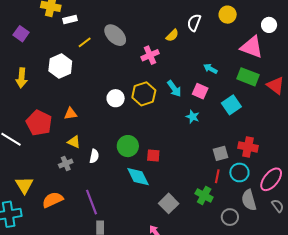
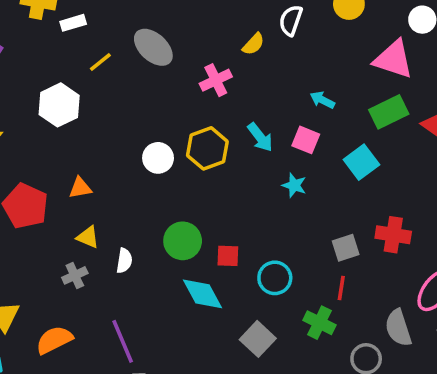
green rectangle: (248, 77) -> (389, 112), turned -45
cyan circle: (239, 172) -> (275, 278), moved

